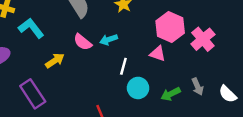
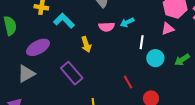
pink semicircle: (83, 42) -> (107, 27), turned -35
pink triangle: (158, 54) -> (168, 29), turned -32
yellow arrow: (55, 61) -> (86, 44), turned 112

